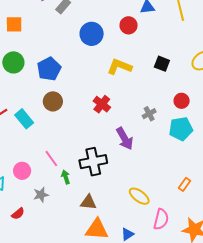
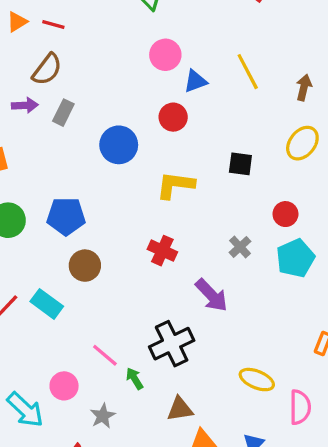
blue pentagon: (49, 69) -> (66, 216), turned -30

